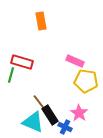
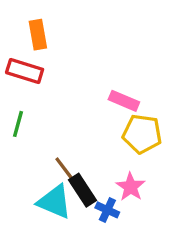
orange rectangle: (41, 21) -> (38, 35), moved
red rectangle: (22, 62) -> (25, 71), moved

